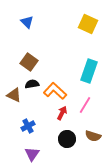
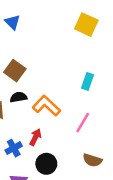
cyan rectangle: (89, 71) -> (88, 81), size x0.6
red arrow: (62, 113) -> (35, 137), moved
black circle: (67, 139) -> (46, 164), moved

